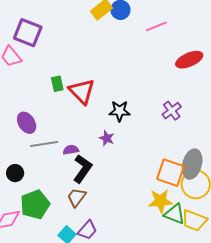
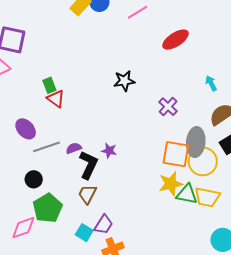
red triangle: (82, 91) -> (56, 99), moved, size x0.7
black star: (120, 111) -> (124, 81), moved
purple cross: (172, 111) -> (168, 107), moved
purple star: (107, 138) -> (109, 151), moved
black circle: (15, 173) -> (34, 179), moved

